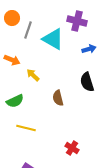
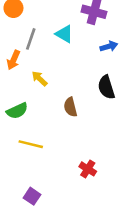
gray line: (28, 30) -> (31, 39), moved
cyan triangle: (53, 39) -> (64, 34), size x0.7
orange arrow: (12, 60) -> (13, 60), turned 91

